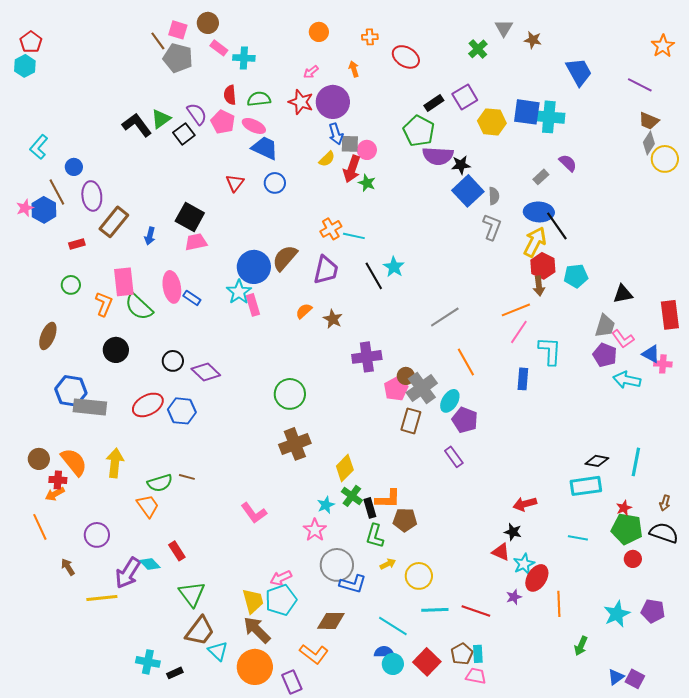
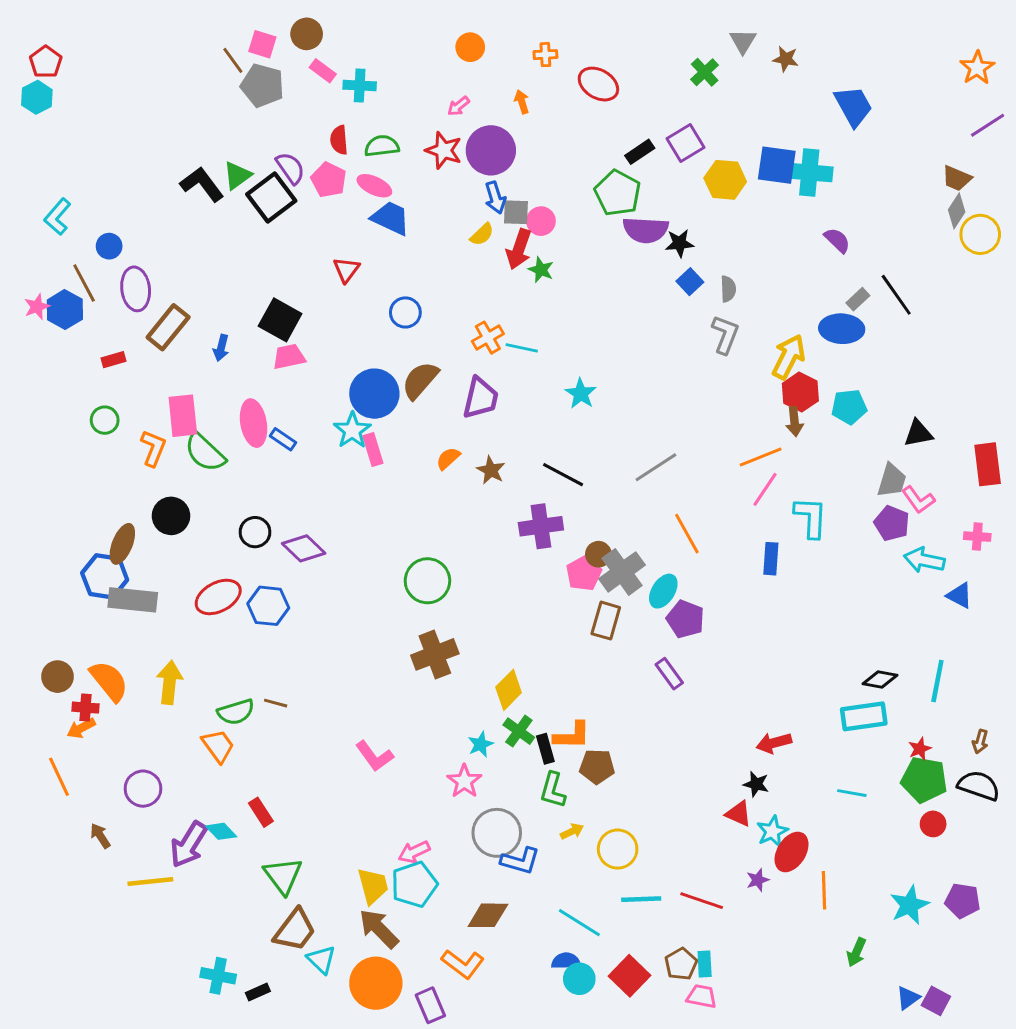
purple line: (640, 85) -> (988, 125), moved, turned -60
black square: (184, 134) -> (271, 198), size x1.5
gray rectangle: (541, 177) -> (858, 299), moved
blue circle: (275, 183) -> (405, 312), moved
blue square: (468, 191) -> (690, 282), size x0.6
blue ellipse: (539, 212) -> (842, 329), moved
black line: (557, 226) -> (896, 295), moved
black line: (374, 276) -> (563, 475), moved, turned -32
brown ellipse: (48, 336) -> (122, 544), moved
blue triangle: (651, 354) -> (960, 595), moved

